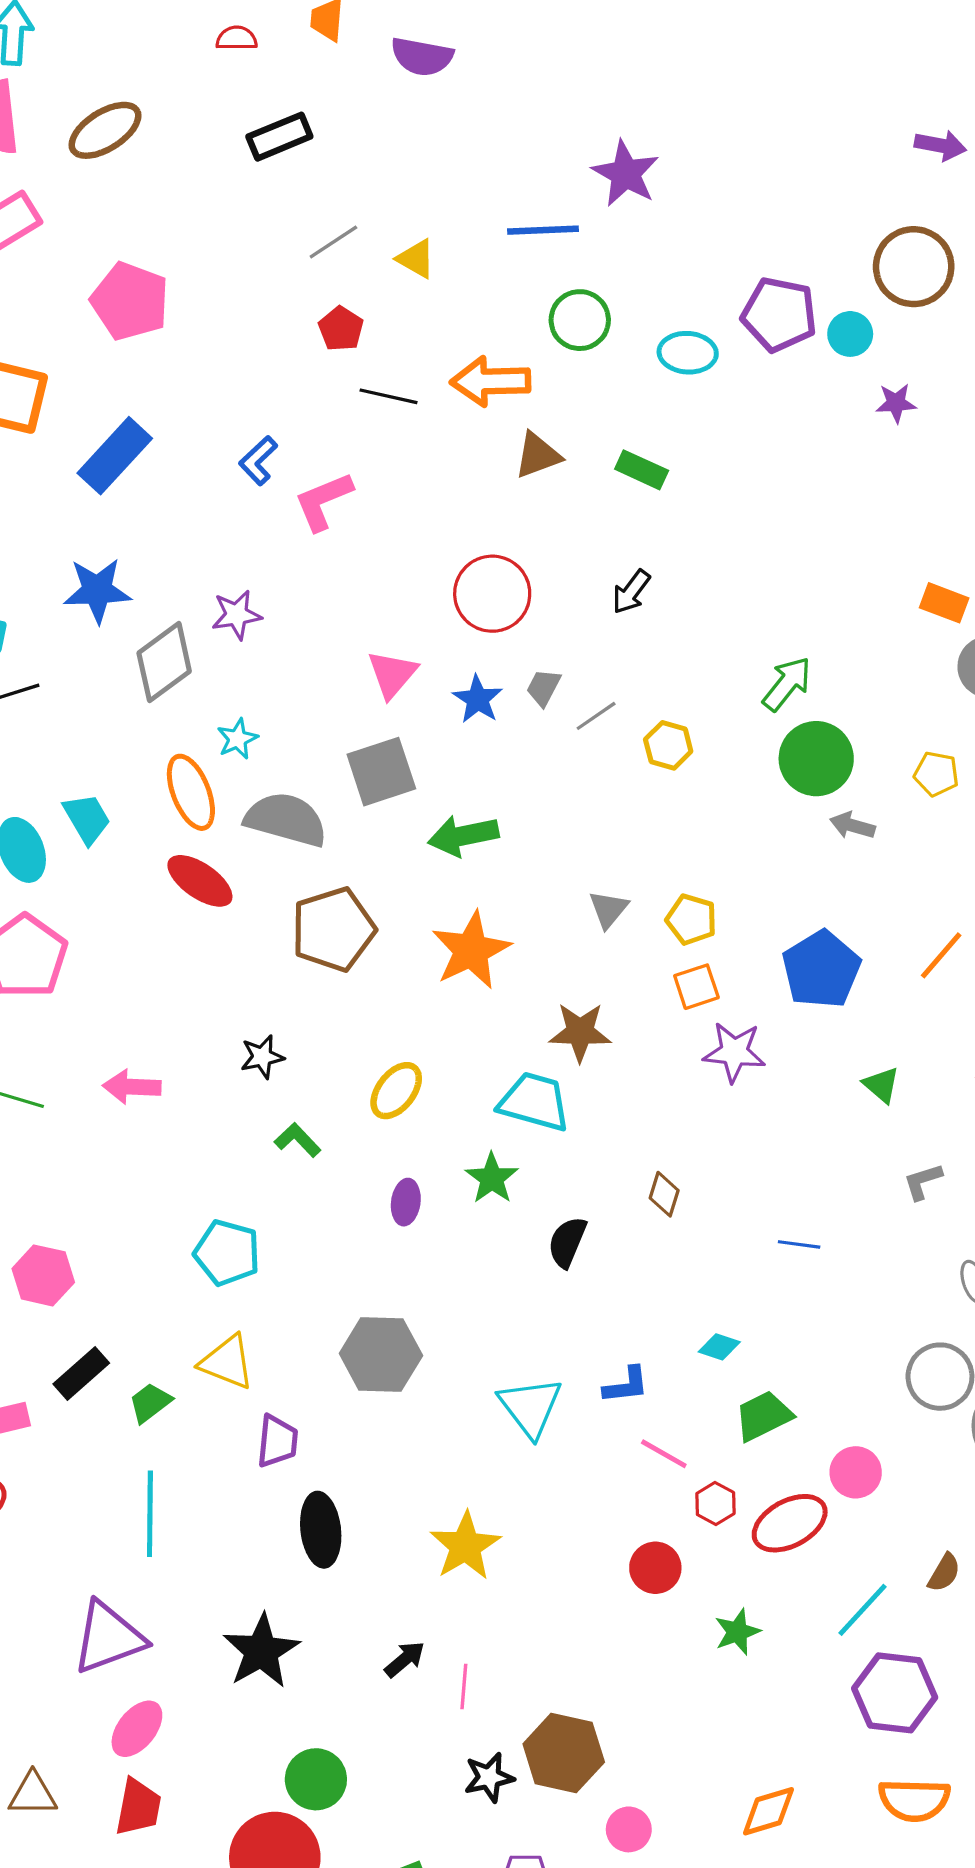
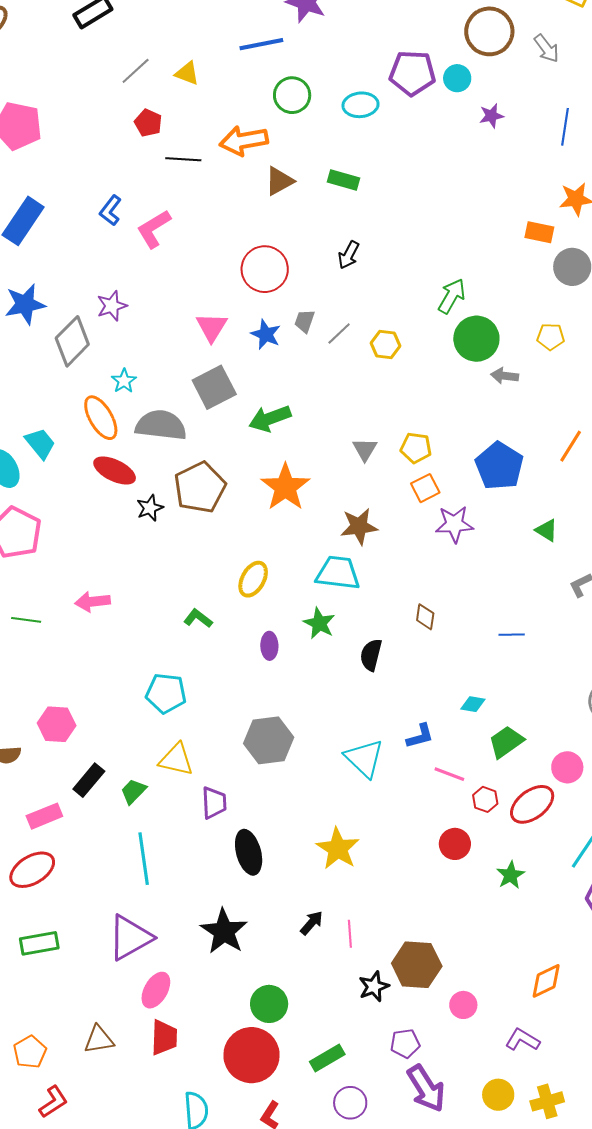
black star: (262, 1057) -> (150, 508), moved

